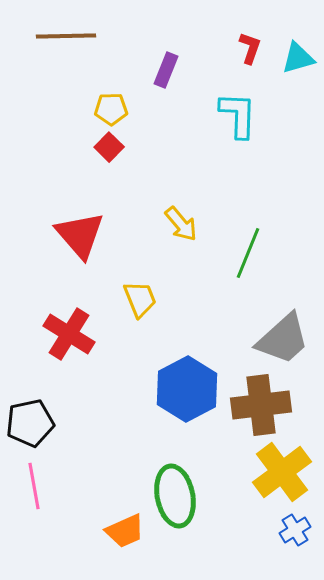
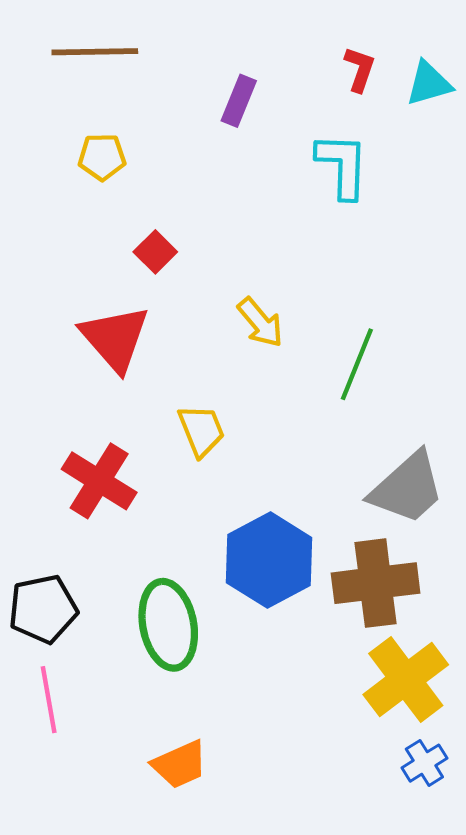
yellow pentagon: (111, 109) -> (102, 157), moved
red square: (109, 147) -> (155, 252), moved
green ellipse: (175, 496) -> (168, 625), moved

